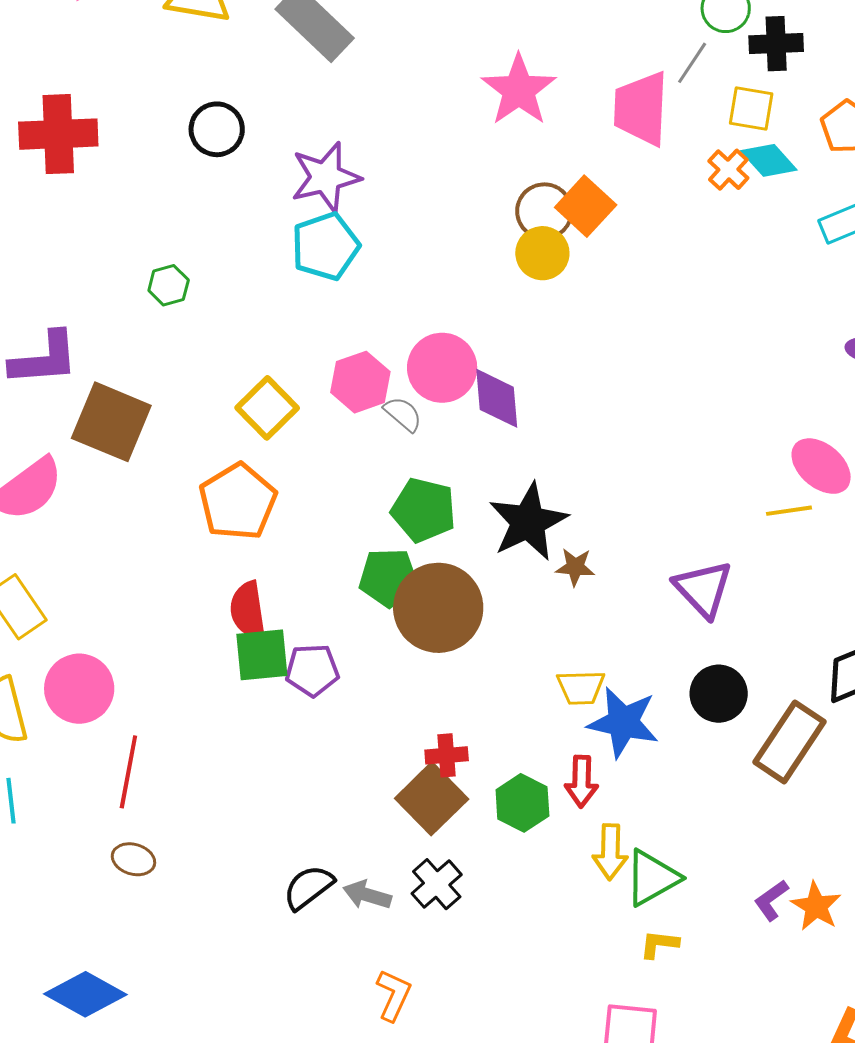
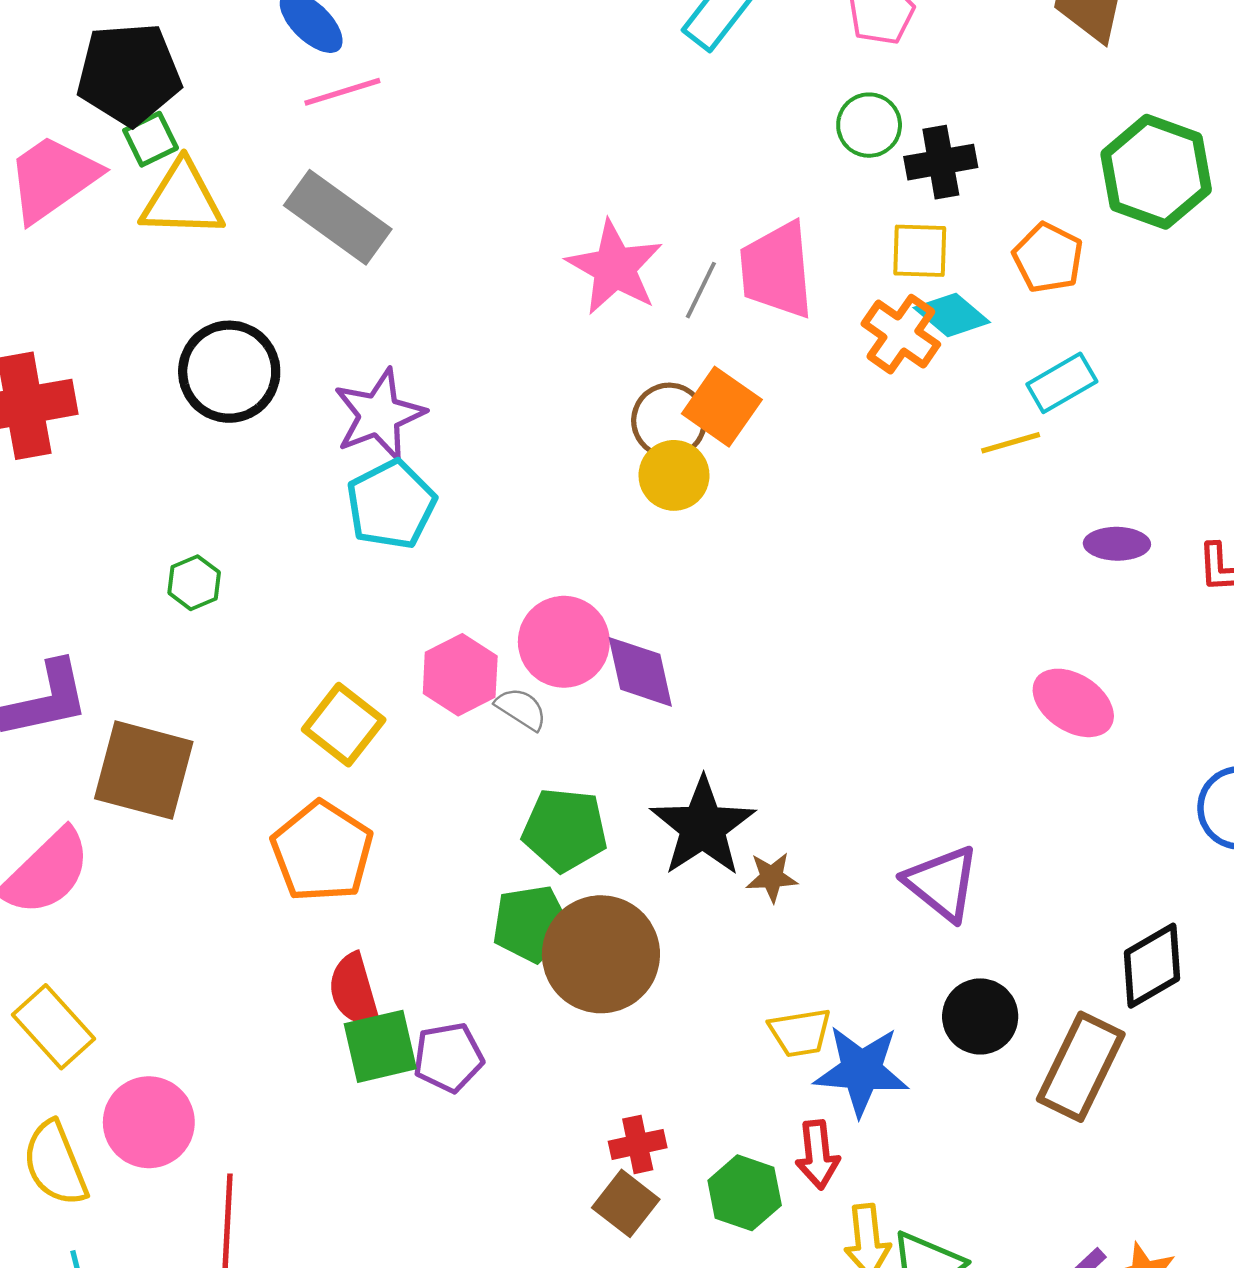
gray line: (692, 63) -> (701, 290), moved
black circle: (217, 129) -> (229, 372), size x1.4
orange cross: (728, 170) -> (901, 334), size x1.4
yellow line: (789, 511) -> (1011, 443), moved
brown square: (432, 799) -> (626, 1203), size x0.7

